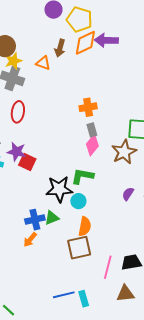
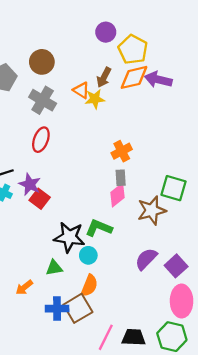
yellow star: (13, 61) -> (95, 99), moved
orange cross: (88, 107) -> (122, 151), turned -30
purple semicircle: (128, 194) -> (146, 259), size x1.5
blue cross: (35, 220) -> (57, 309), moved
brown square: (79, 248) -> (78, 308), turned -30

